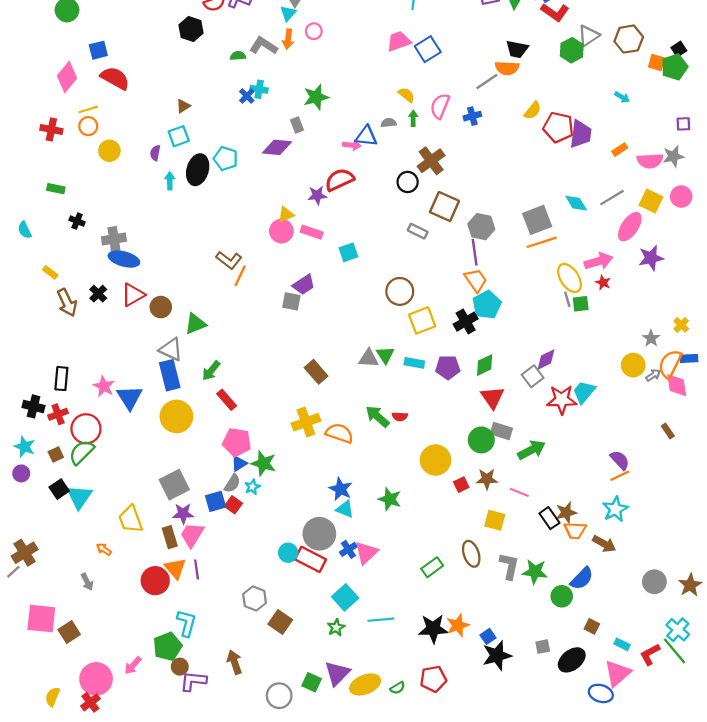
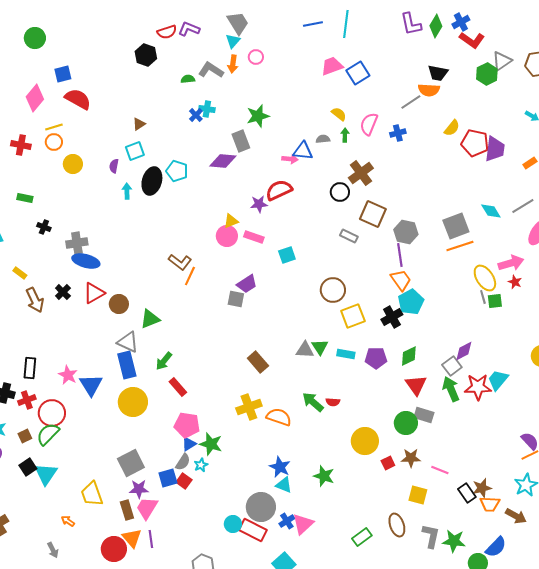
gray rectangle: (297, 125) -> (241, 141), size x1.5
green arrow: (532, 450) -> (451, 389), moved, turned -85

